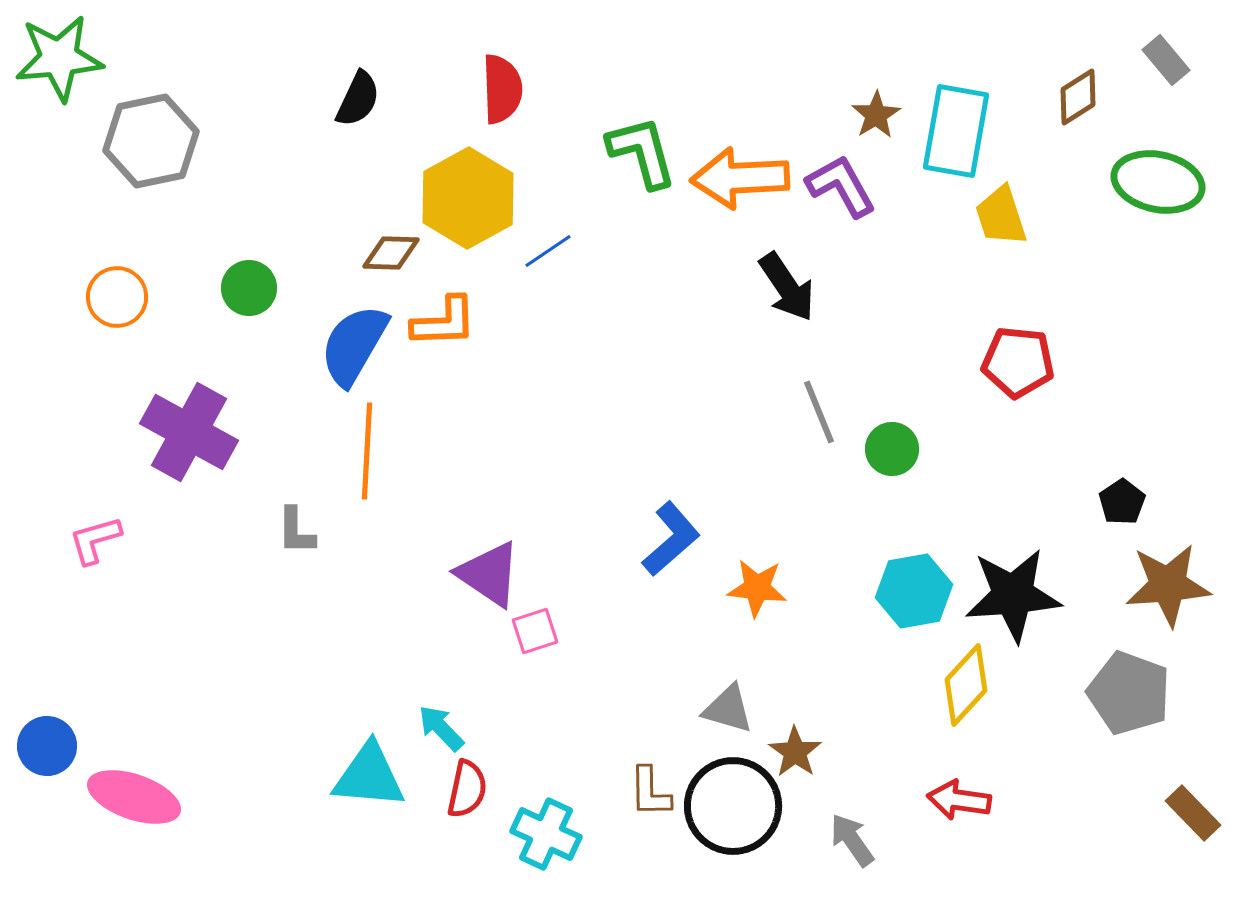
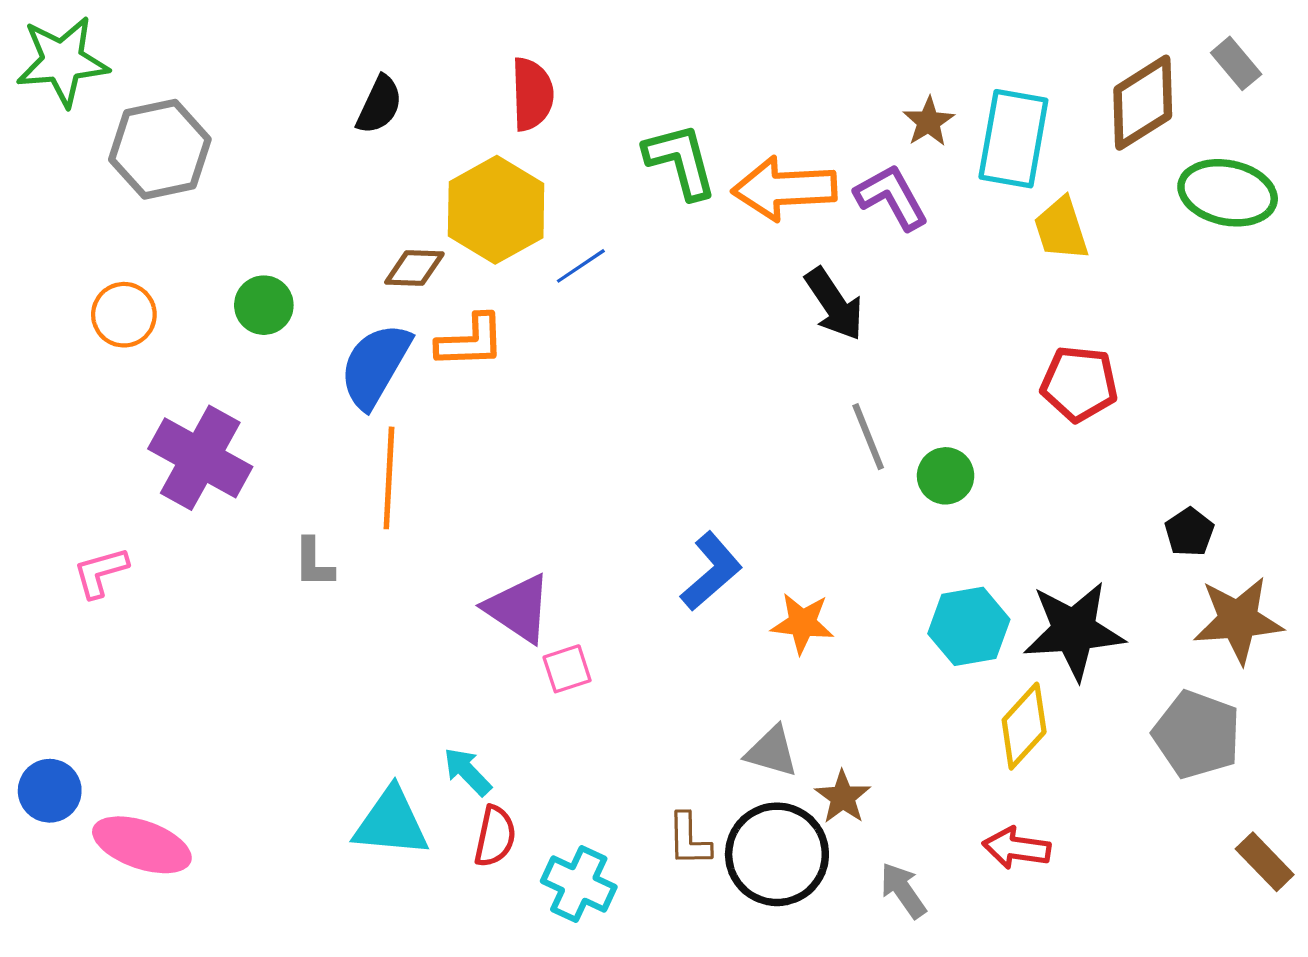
brown diamond: (1078, 97) -> (1143, 103), size x1.6

